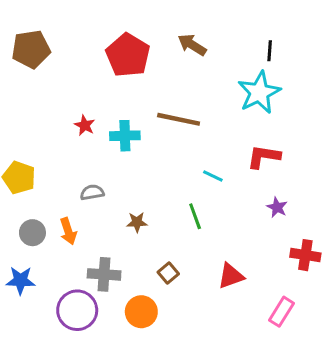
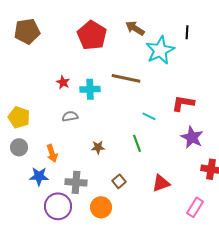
cyan star: (259, 92) -> (160, 50), moved
gray semicircle: (92, 192) -> (70, 116), moved
purple star: (277, 207) -> (192, 137), size x1.6
gray circle: (32, 233) -> (19, 147), moved
blue star: (21, 280) -> (39, 176), moved

